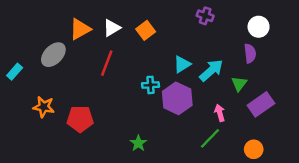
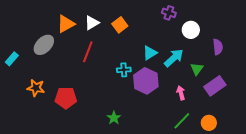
white circle: (259, 27) -> (191, 30), moved
purple semicircle: (250, 53) -> (218, 47), moved
green line: (210, 138) -> (182, 121), moved

